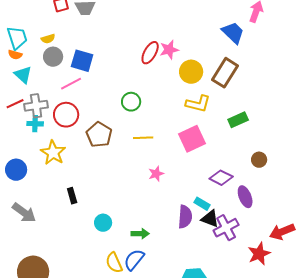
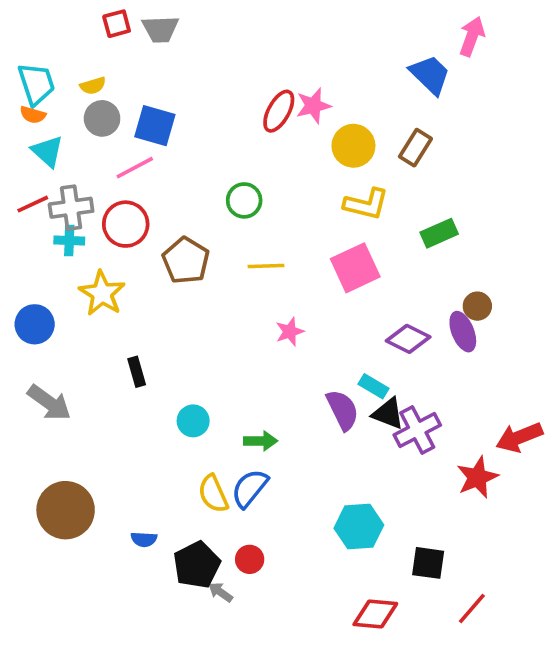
brown rectangle: (225, 73) -> (415, 148), size x0.7
purple ellipse: (245, 197) -> (463, 332), moved
purple semicircle: (185, 217) -> (343, 410), turned -30

